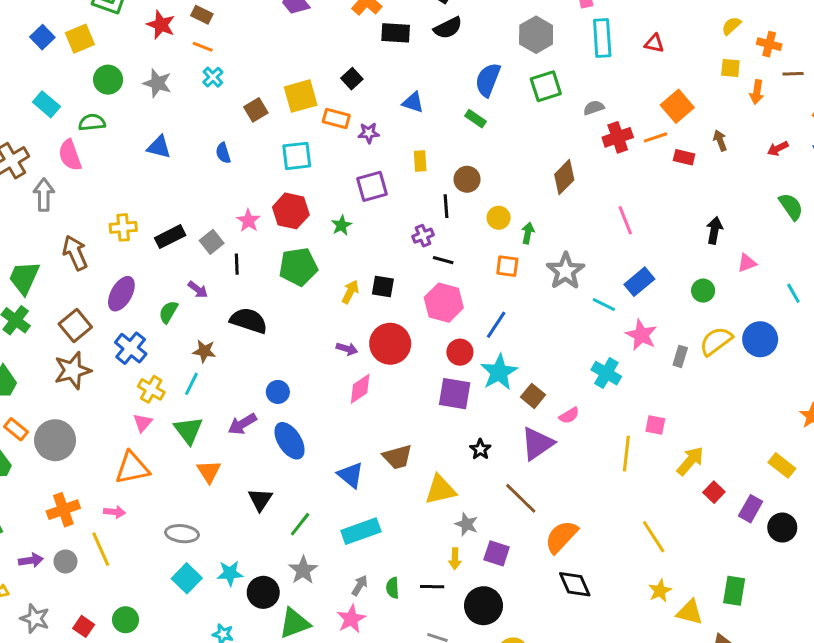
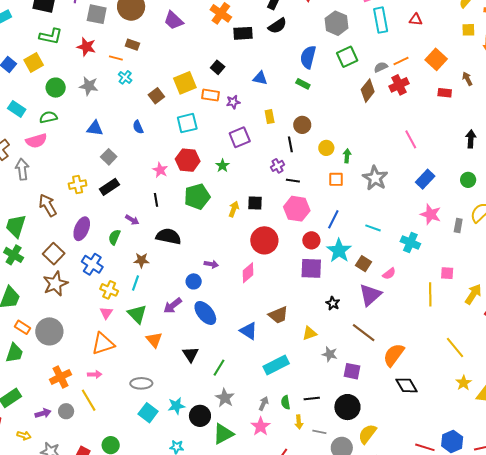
brown rectangle: (202, 15) -> (132, 45), moved
orange line: (655, 137) -> (401, 61), moved
pink semicircle: (70, 155) -> (36, 141), turned -80
brown diamond: (564, 177) -> (368, 91), moved
gray square: (212, 242) -> (109, 157), moved
cyan line: (604, 305) -> (373, 228), moved
purple arrow: (347, 349) -> (211, 264), moved
yellow triangle: (440, 490) -> (310, 333), size x0.7
cyan rectangle: (361, 531) -> (276, 365), moved
yellow arrow: (455, 559) -> (299, 422), moved

